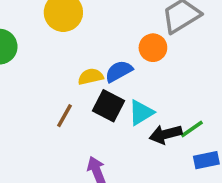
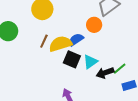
yellow semicircle: (91, 77) -> (60, 44), size x1.6
brown line: (65, 116) -> (44, 41), moved

